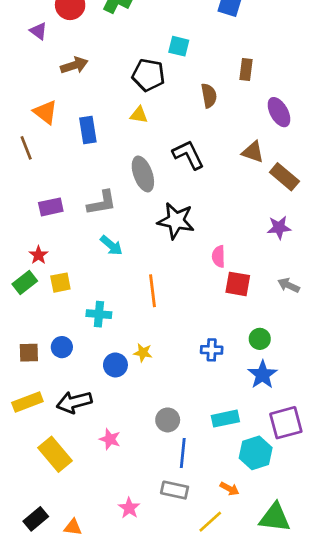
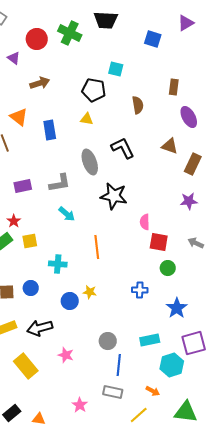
brown rectangle: (246, 70) -> (174, 87), moved
brown rectangle: (284, 177) -> (193, 164), turned 75
green circle: (260, 339) -> (168, 268), moved

